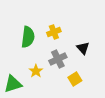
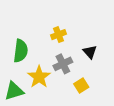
green semicircle: (28, 37) -> (21, 51), moved
yellow star: (36, 71) -> (39, 77), size x1.5

